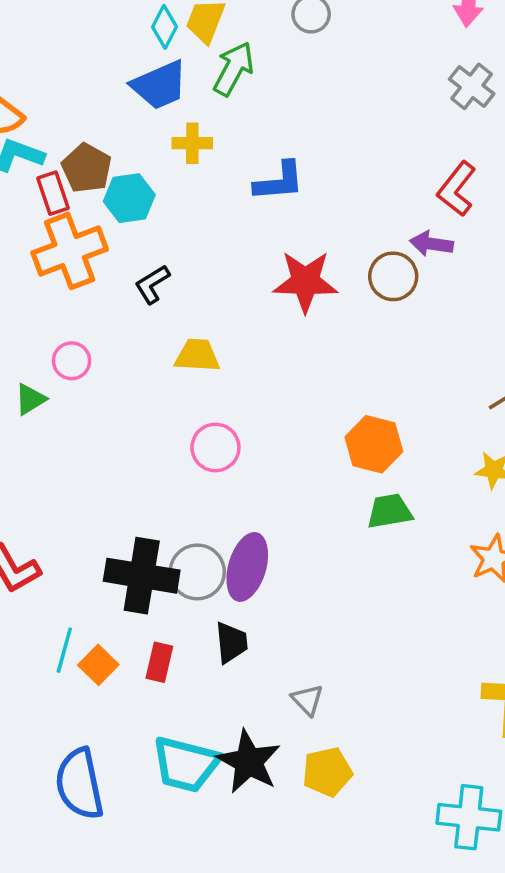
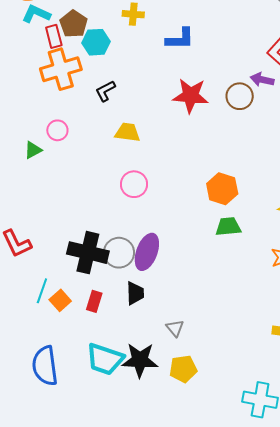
black star: (249, 762) -> (140, 360), turned -30

